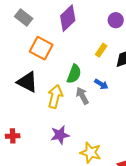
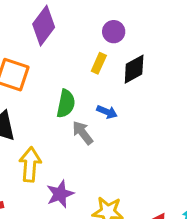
purple circle: (116, 20) -> (114, 32), moved
yellow arrow: (55, 96) -> (30, 164), moved

